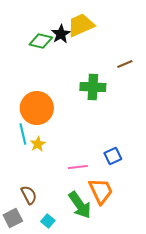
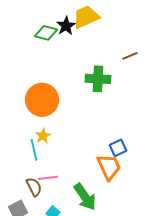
cyan line: (23, 134) -> (34, 150), moved
pink line: (78, 167) -> (48, 178), moved
orange trapezoid: (101, 191) -> (109, 167), moved

